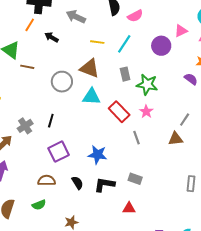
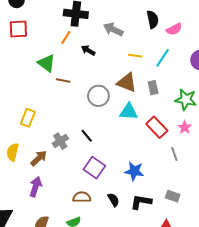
gray rectangle: (125, 74) -> (153, 88), moved
black line: (51, 121) -> (87, 136), turned -56
purple square: (59, 152) -> (94, 168), turned -30

